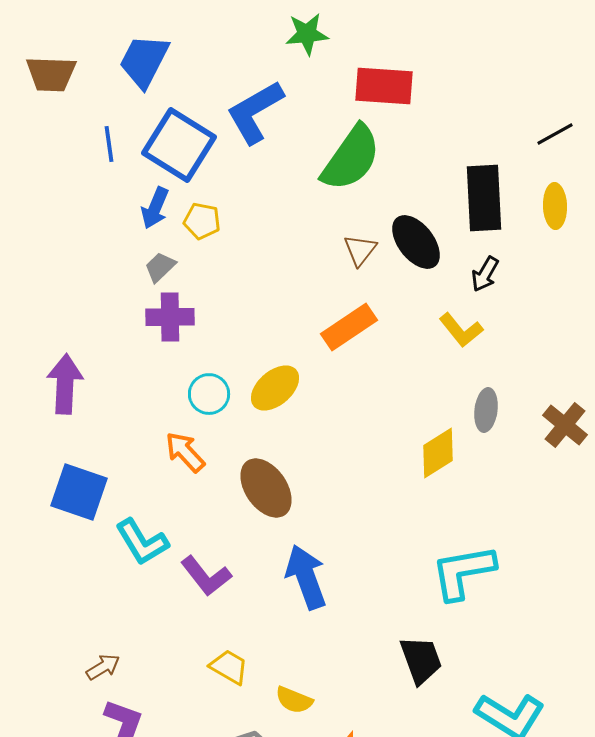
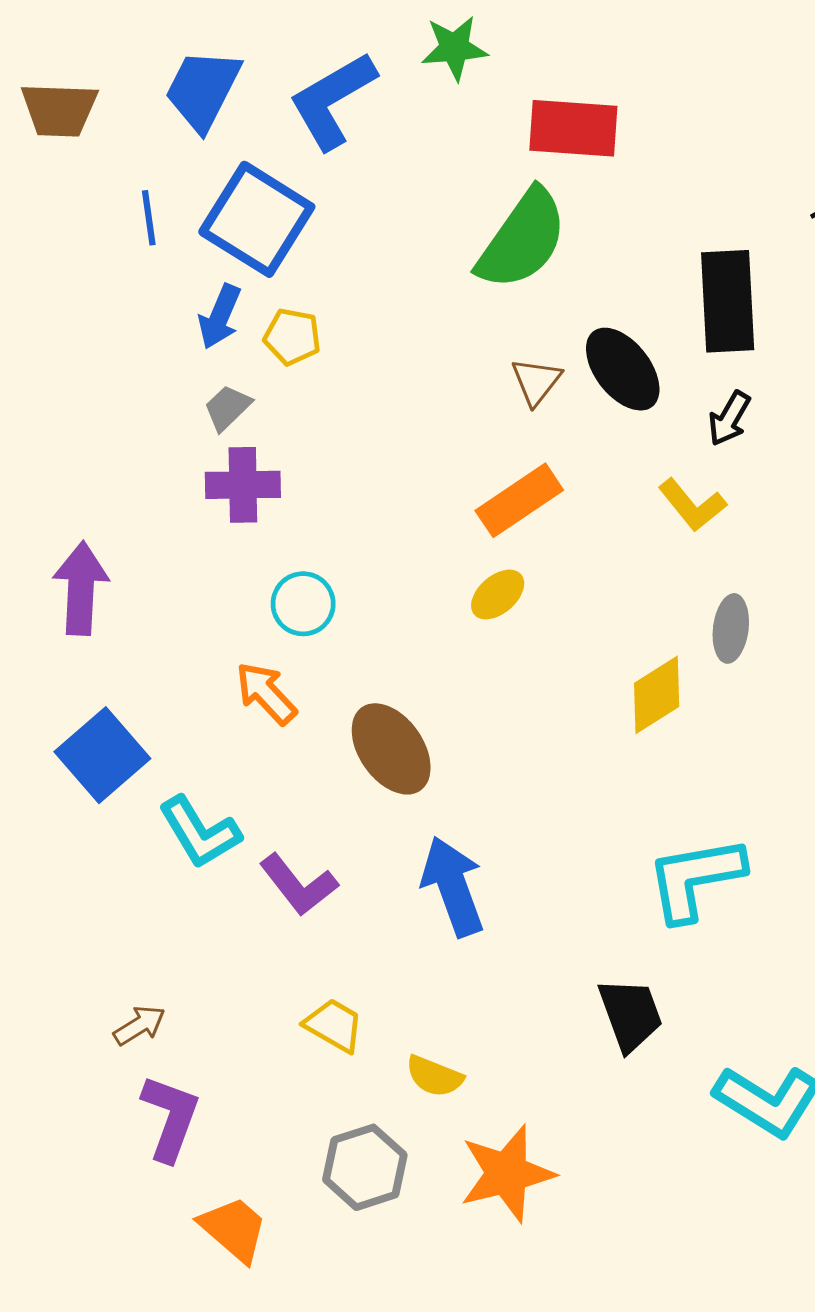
blue L-shape: (255, 112) -> (332, 100), moved
yellow ellipse: (275, 388) -> (498, 595), moved, size x0.7
blue square: (79, 492) -> (102, 755), turned 30

